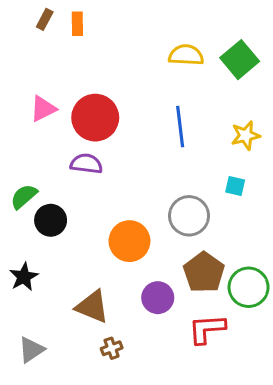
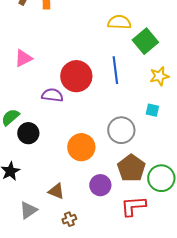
green square: (240, 60) -> (145, 41), moved
red circle: (95, 118) -> (76, 76), moved
brown triangle: (92, 307) -> (56, 191), size x0.7
gray triangle: (31, 350) -> (28, 210), moved

